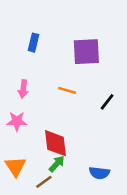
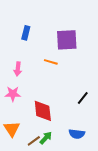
orange line: (67, 90) -> (51, 62), moved
black line: (107, 102) -> (83, 98), moved
green arrow: (57, 164) -> (46, 138), moved

